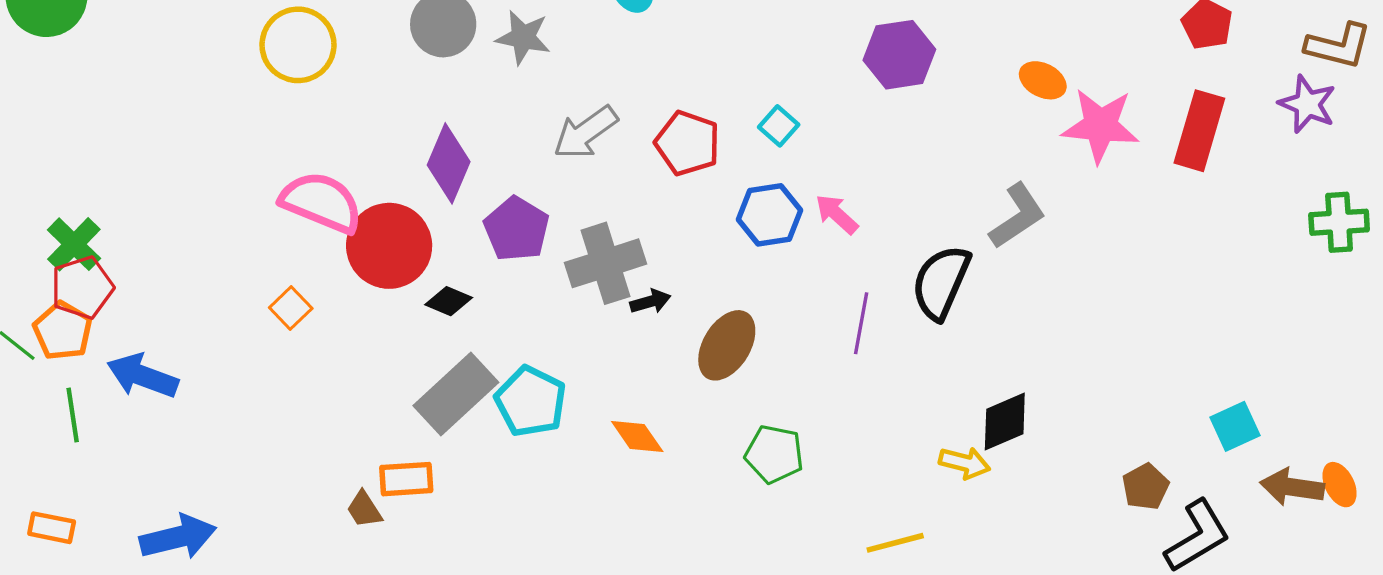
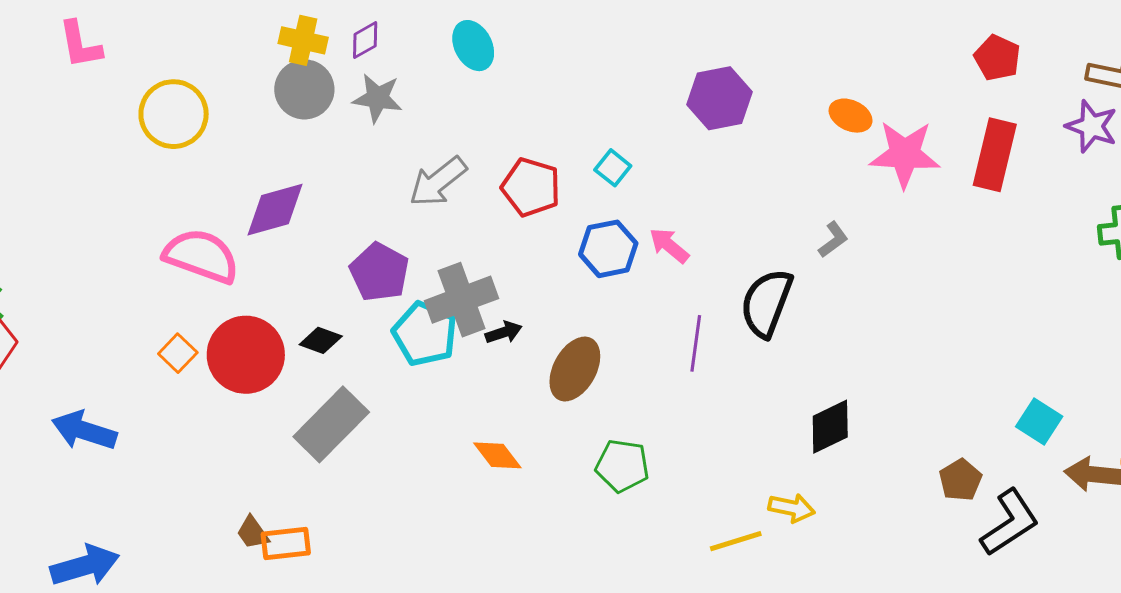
purple diamond: (449, 163) -> (275, 210), moved, turned 54
gray L-shape: (1017, 216) -> (833, 240), size x0.6
red circle: (389, 246) -> (246, 355), moved
blue arrow: (143, 376) -> (84, 431), moved
cyan pentagon: (531, 401) -> (425, 334), moved
cyan square: (1235, 426) -> (1039, 422), turned -30
yellow arrow: (965, 463) -> (792, 508), moved
orange rectangle: (406, 479) -> (286, 544), moved

